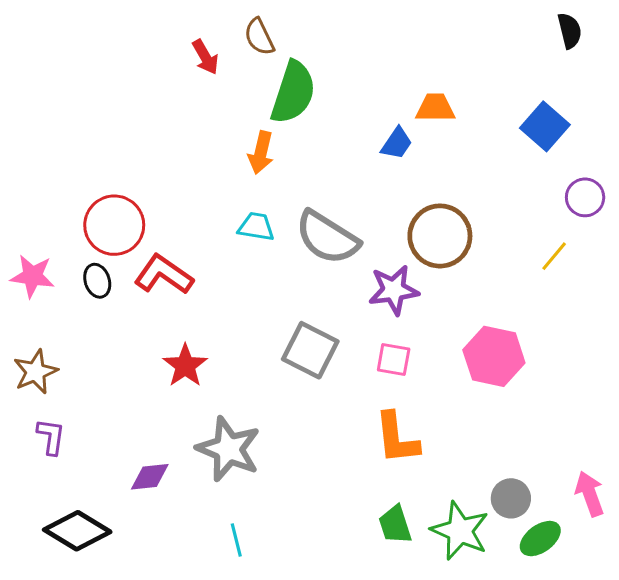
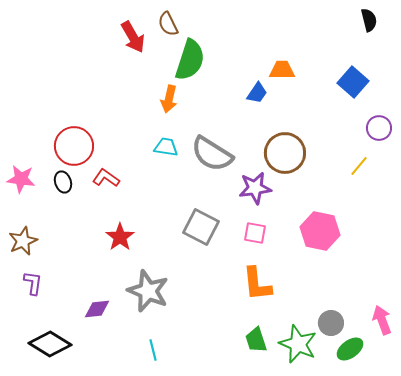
red arrow: (205, 57) -> (133, 37), size x1.4
red L-shape: (164, 275) -> (106, 178), size x0.7

